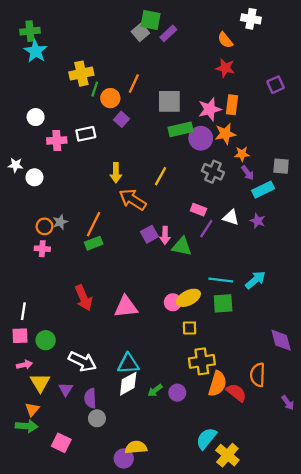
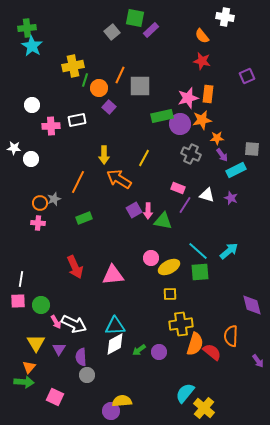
gray square: (140, 32) -> (112, 32), moved
gray square: (169, 101) -> (140, 86), moved
orange line: (94, 224) -> (78, 182), moved
cyan line: (221, 280) -> (198, 251), turned 35
pink circle: (173, 302) -> (151, 258), moved
pink arrow: (24, 365) -> (56, 322), moved, turned 72

